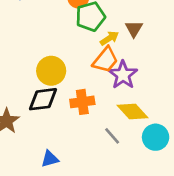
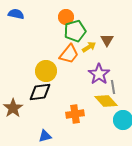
orange trapezoid: (105, 60) -> (69, 54), moved
orange cross: (82, 102) -> (75, 114), moved
gray line: (112, 136) -> (113, 87), moved, turned 32

